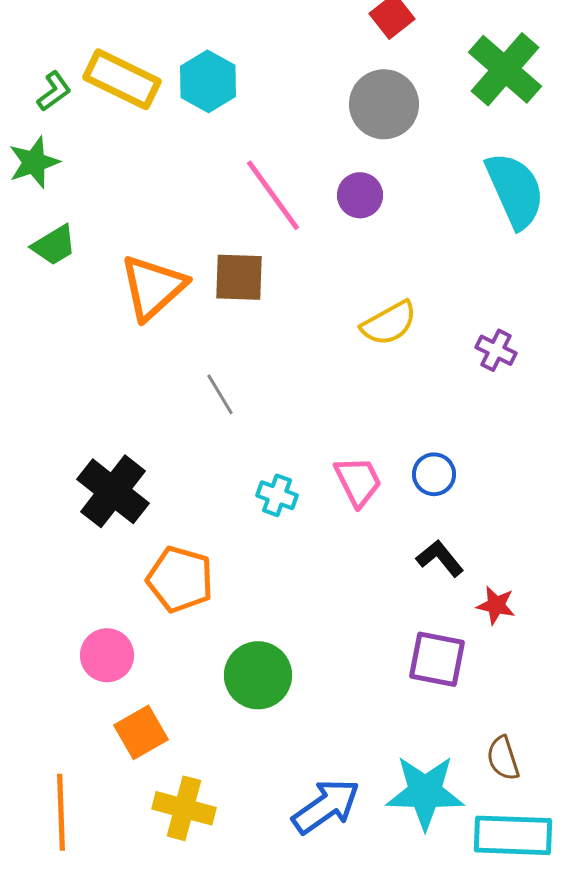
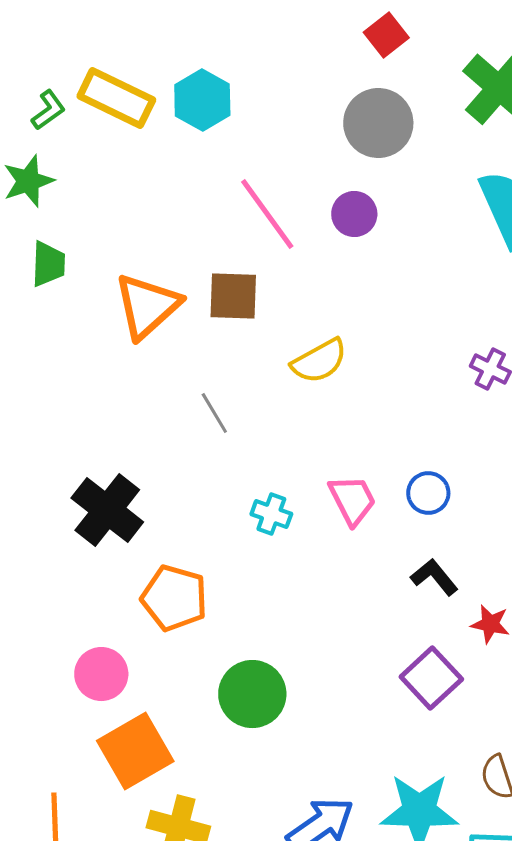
green trapezoid: (54, 245) -> (48, 264), turned -57
yellow semicircle: (389, 323) -> (319, 361), moved
purple square: (437, 659) -> (431, 678), turned 36
orange square: (141, 732) -> (135, 751), size x1.4

